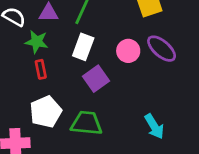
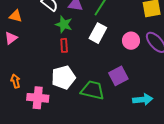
purple square: (96, 79) -> (118, 76), moved
cyan arrow: (154, 126) -> (143, 99), turned -72

